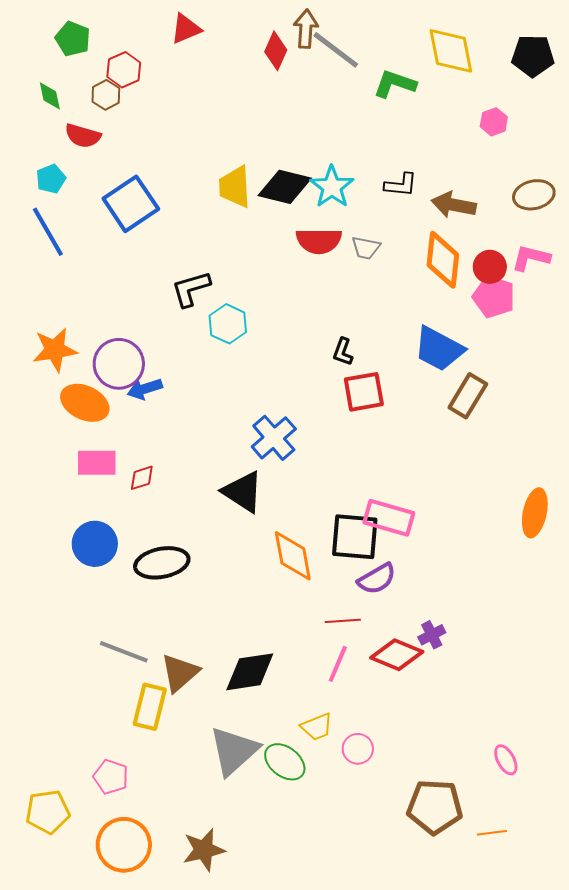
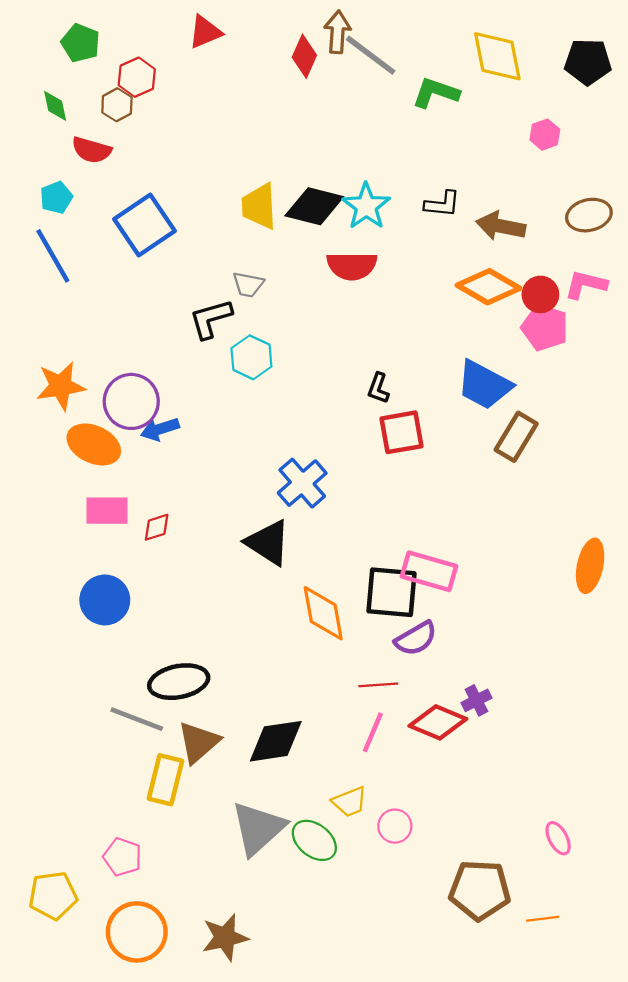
gray trapezoid: (366, 248) -> (248, 285), moved
orange diamond: (443, 260) -> (489, 287), turned -66
black ellipse: (162, 563) -> (179, 682), moved

